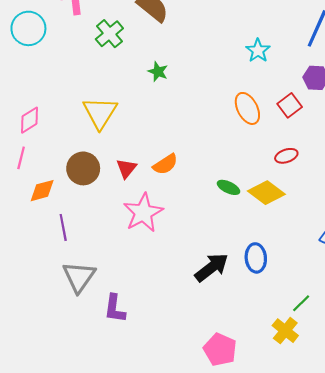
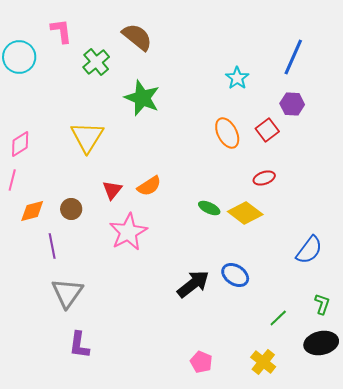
green star: (158, 72) -> (142, 98), size x1.8
brown circle: (83, 168) -> (71, 209), moved, size x0.7
blue ellipse: (256, 258) -> (235, 275), turned -52
purple L-shape: (115, 308) -> (79, 345), moved
yellow cross: (285, 331) -> (263, 362), moved
pink pentagon: (220, 350) -> (201, 362), size x0.7

